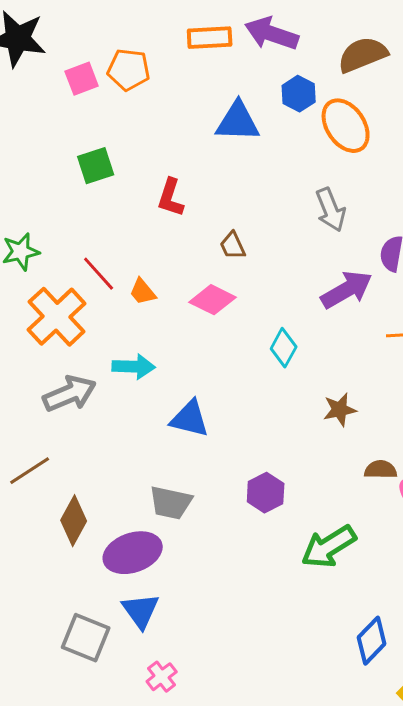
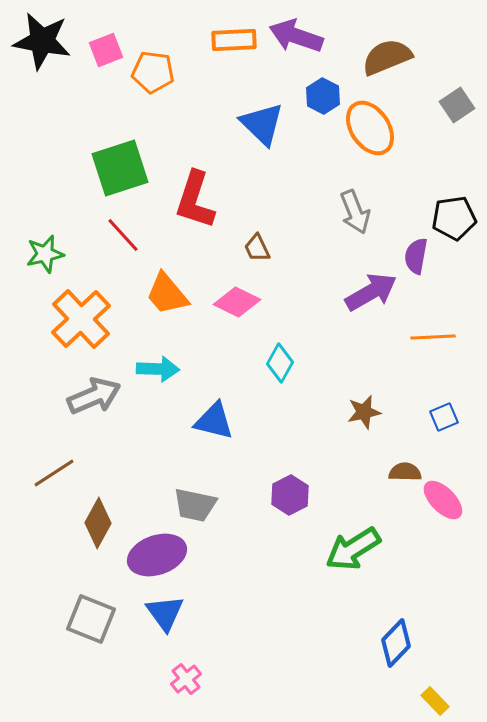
pink square: (82, 79) -> (106, 50), moved
blue triangle: (238, 122) -> (262, 124), turned 42
green square: (96, 166) -> (120, 168), size x1.5
red L-shape: (171, 198) -> (195, 200), size x1.5
red line: (99, 274) -> (123, 235), moved
orange trapezoid: (143, 292) -> (167, 294), size x1.6
cyan diamond: (284, 348) -> (280, 363), moved
gray square: (86, 638) -> (91, 619), moved

